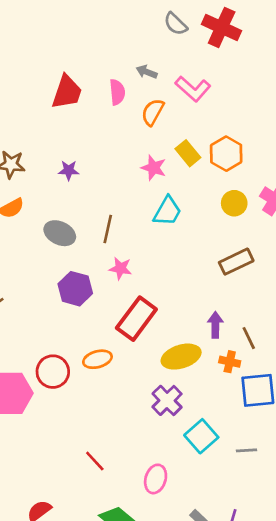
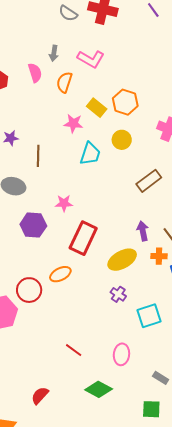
gray arrow: (147, 72) -> (54, 53), turned -91
yellow circle: (234, 203) -> (122, 140), moved
brown line: (108, 229) -> (38, 156), moved
purple cross: (167, 400) -> (118, 294), size x0.7
cyan square: (201, 436) -> (149, 316), turned 35

